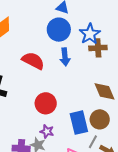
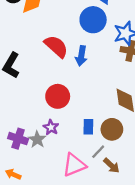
blue arrow: (65, 57) -> (81, 56), moved
blue rectangle: (79, 123) -> (88, 127), size x0.6

